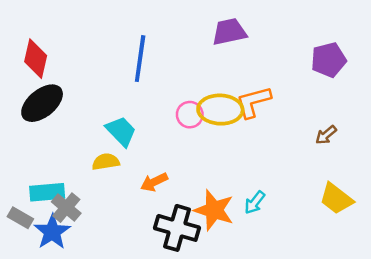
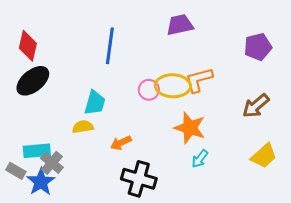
cyan trapezoid: (121, 131) -> (95, 103), turned 60
brown arrow: (326, 135) -> (256, 106), size x1.6
yellow trapezoid: (336, 199) -> (264, 156), turned -80
orange star: (214, 210) -> (190, 128), moved

